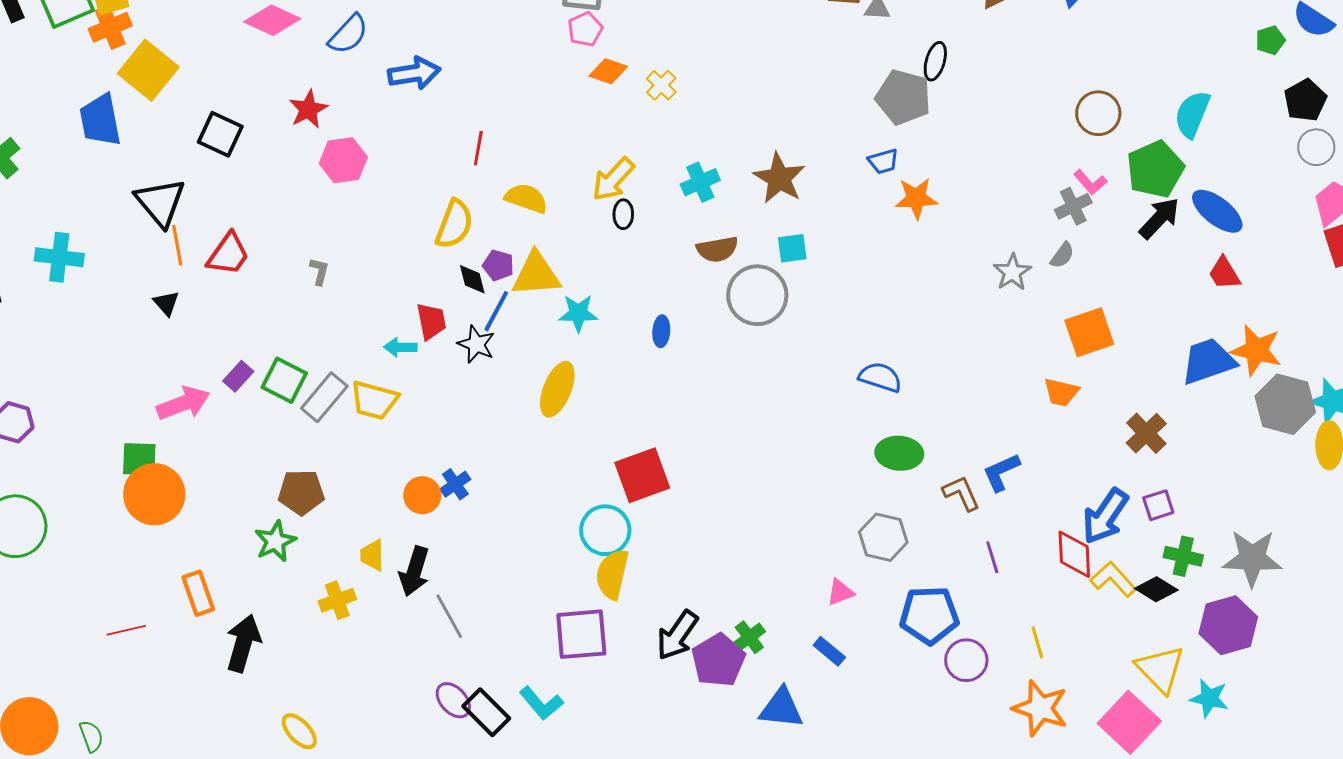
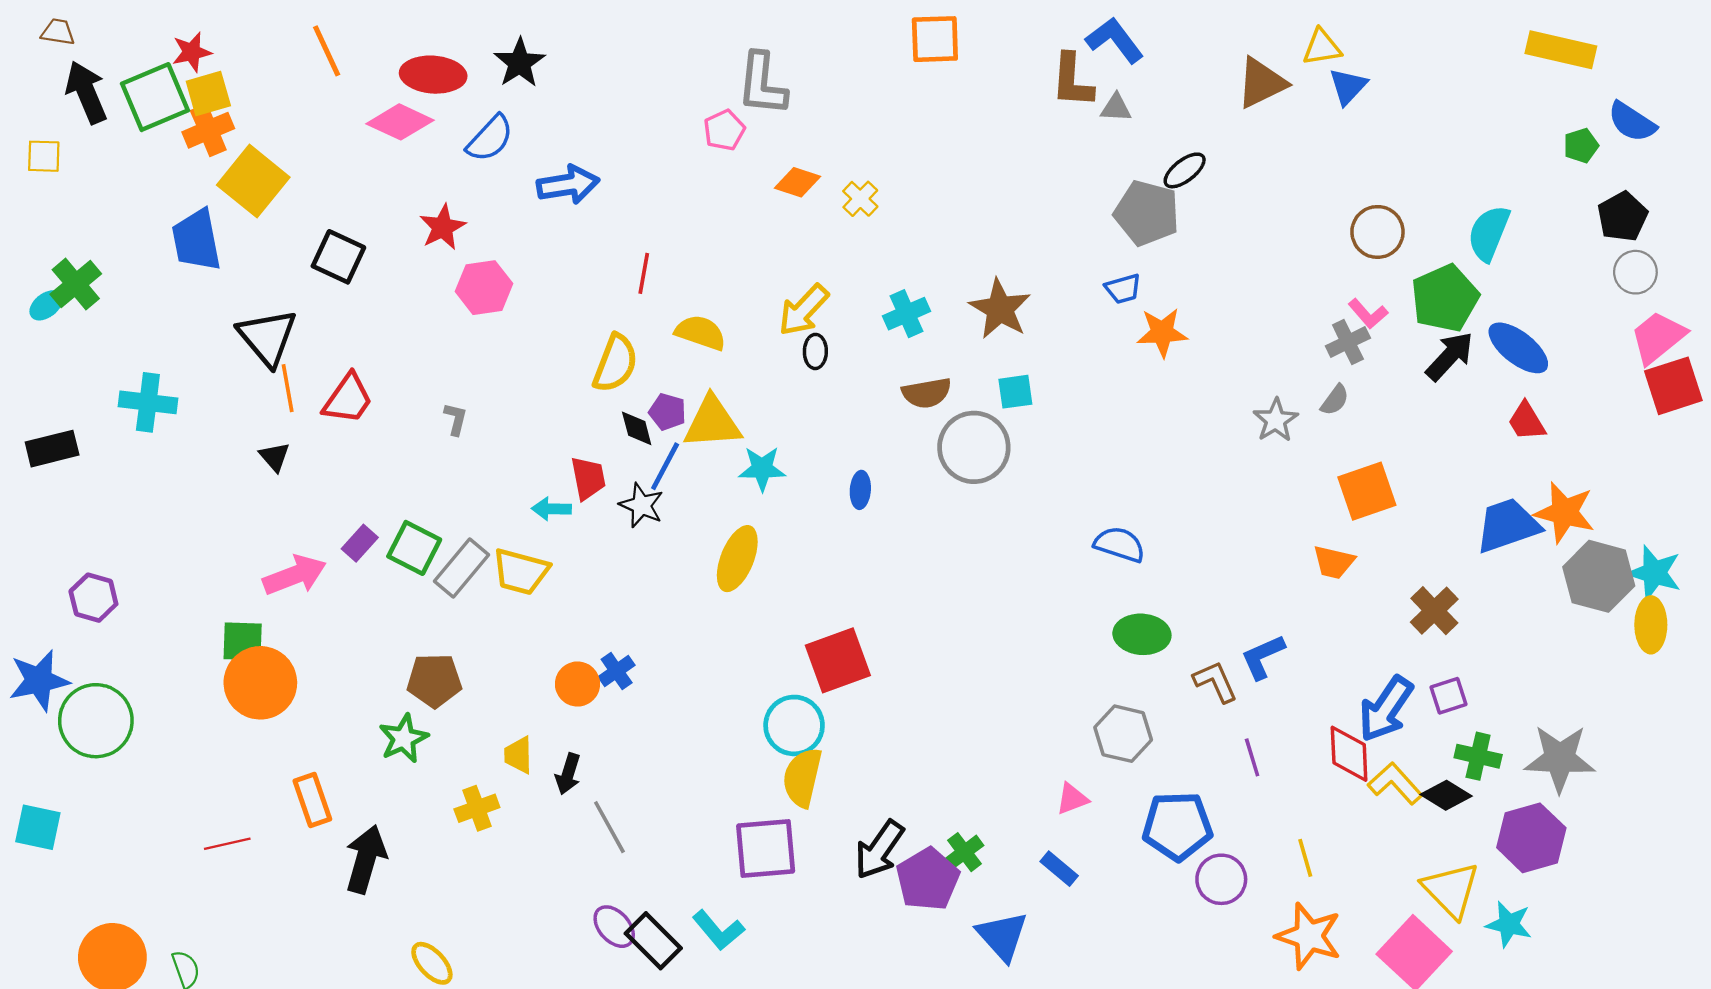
pink pentagon: (585, 29) -> (724, 130), moved
black ellipse: (935, 61) -> (1185, 170), turned 36
black arrow: (414, 571) -> (568, 774), size x0.7
blue triangle: (781, 708) -> (1002, 936), turned 42

